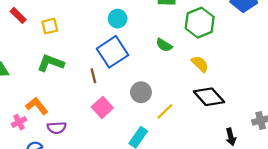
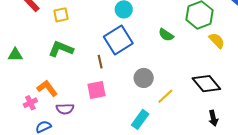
yellow semicircle: (200, 64) -> (217, 41), moved
pink square: (102, 107) -> (97, 90), moved, turned 30
black arrow: (231, 137) -> (213, 118), moved

